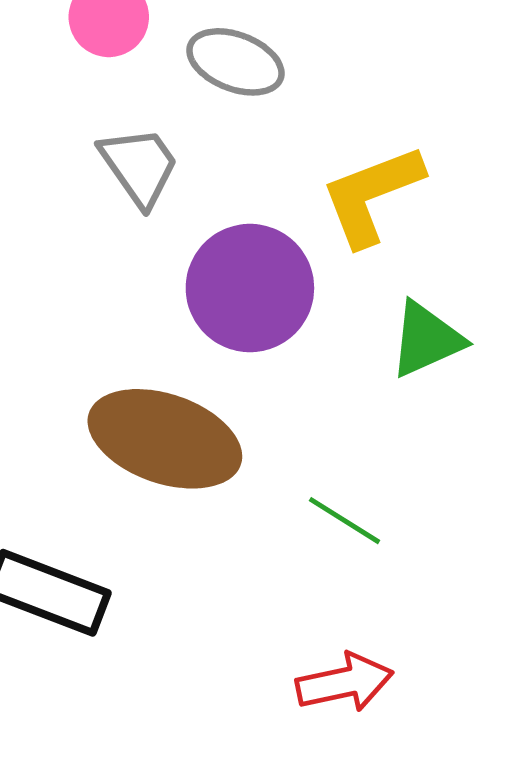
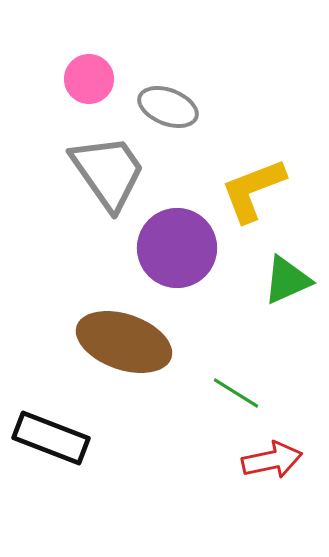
gray trapezoid: (139, 166) -> (108, 172), size x1.5
red arrow: (345, 683) -> (272, 460), moved

